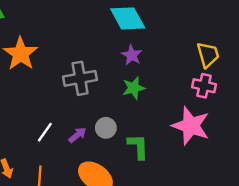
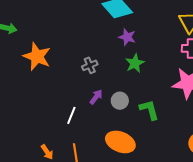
gray cross: (80, 78) -> (90, 65), size x0.6
purple arrow: (77, 135) -> (96, 97), moved

